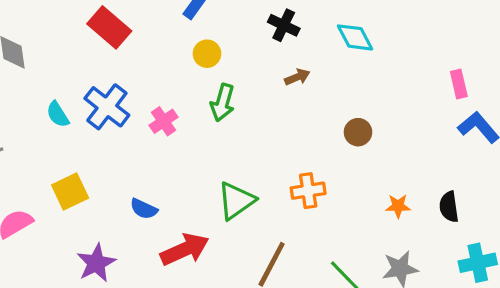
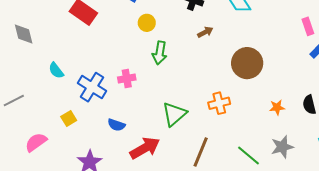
blue cross: (107, 107) -> (92, 87), moved
pink cross: (164, 121) -> (127, 79), moved, turned 30
brown circle: (358, 132) -> (247, 63), size x1.8
yellow square: (70, 191) -> (69, 118), size x0.7

